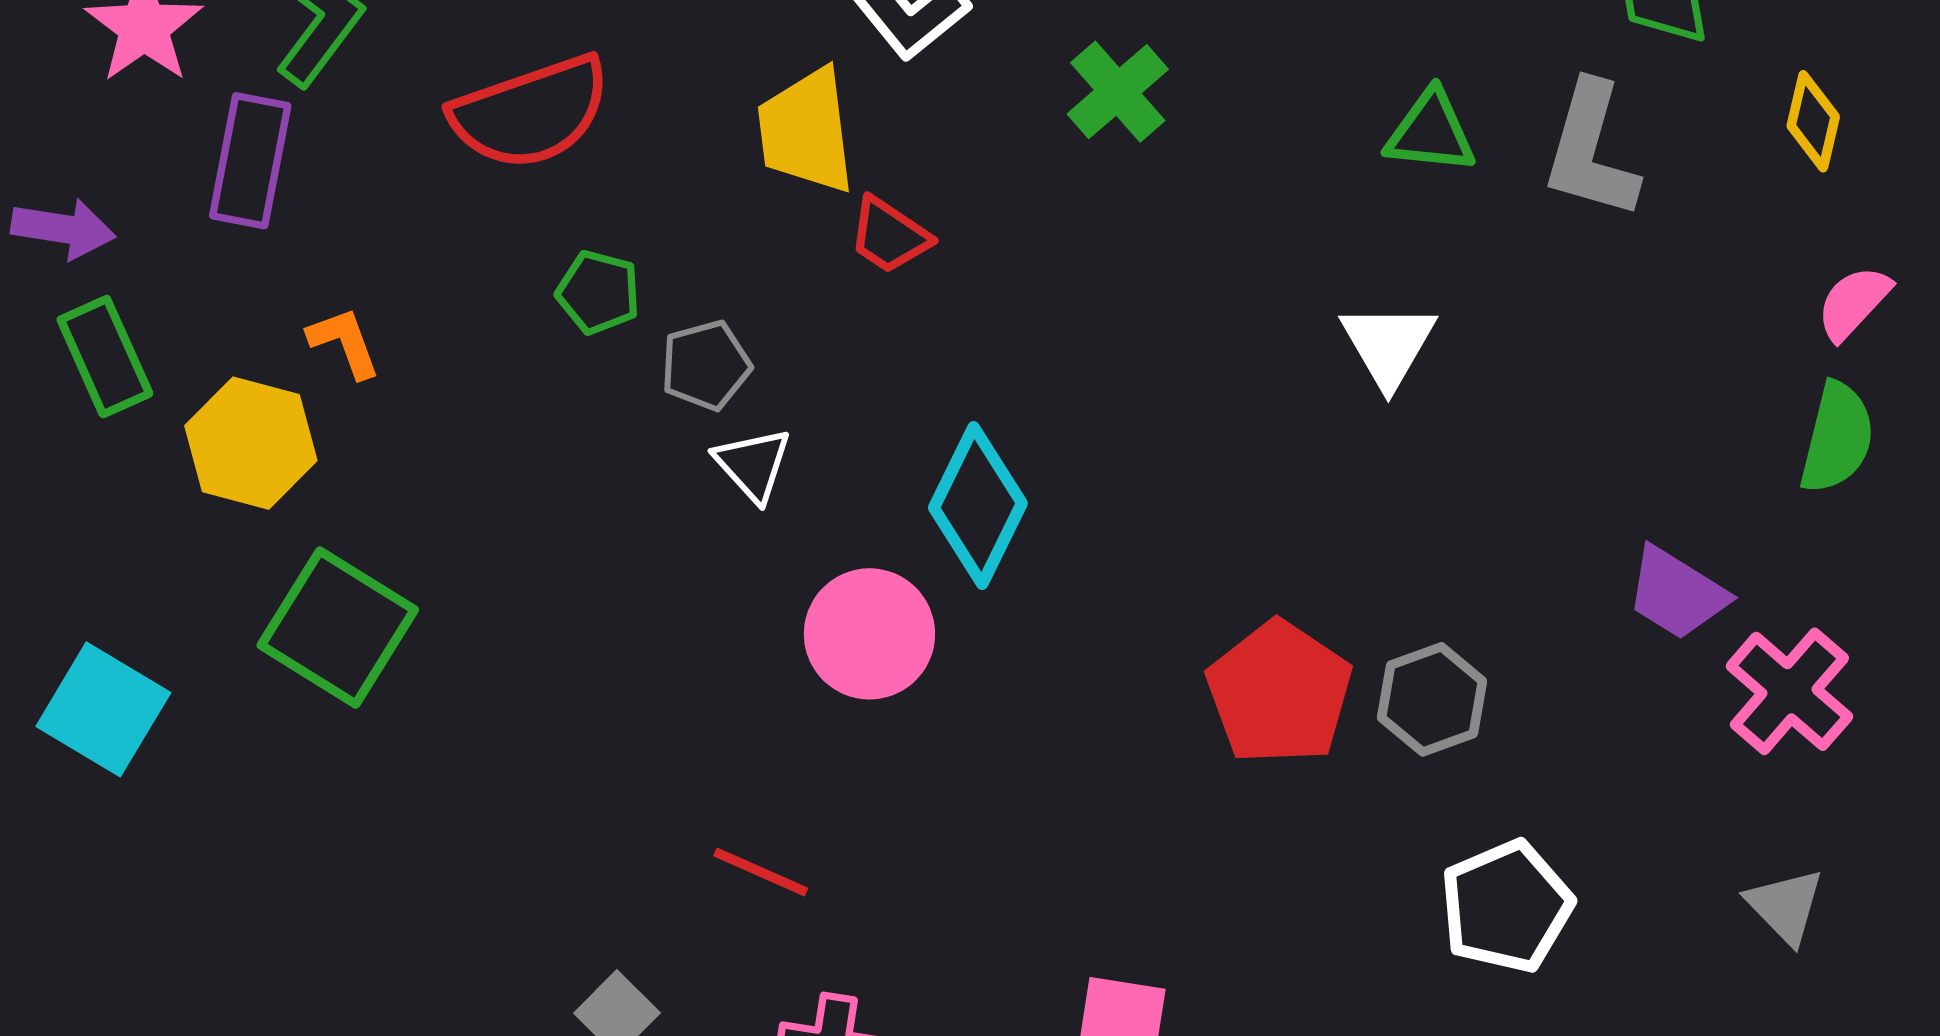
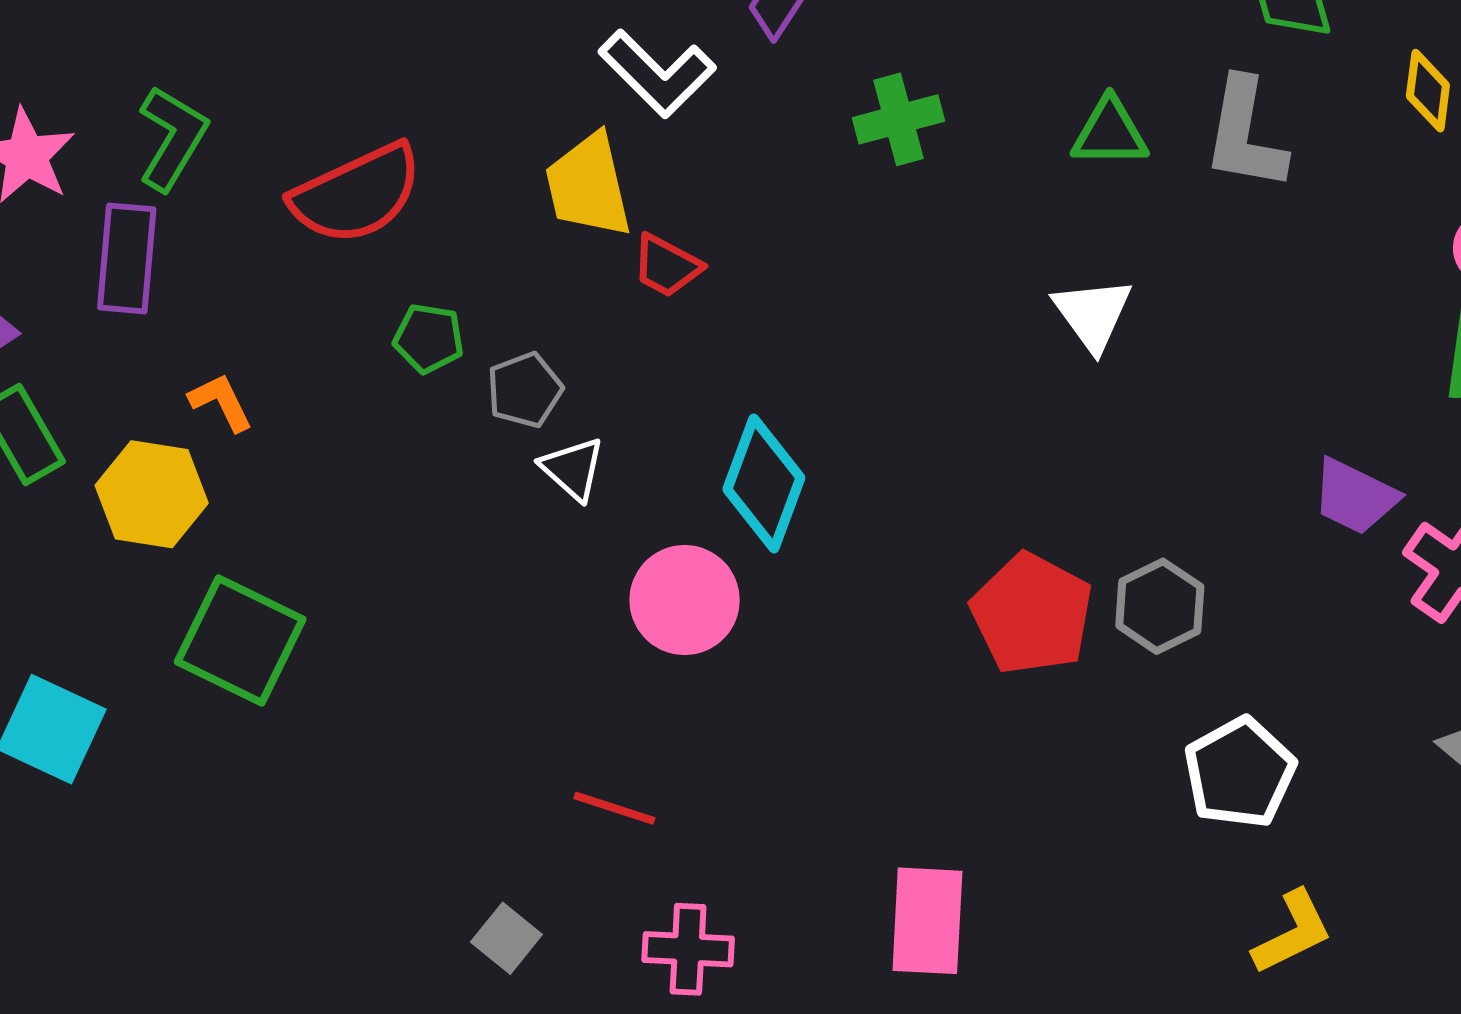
green cross: (1118, 92) -> (899, 119), moved, turned 32

